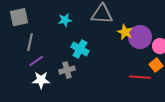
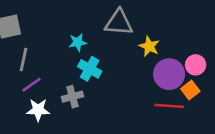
cyan star: (65, 20) -> (78, 42), moved
purple circle: (140, 37) -> (169, 74), moved

